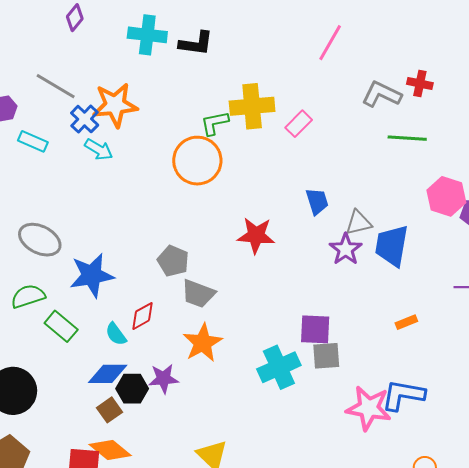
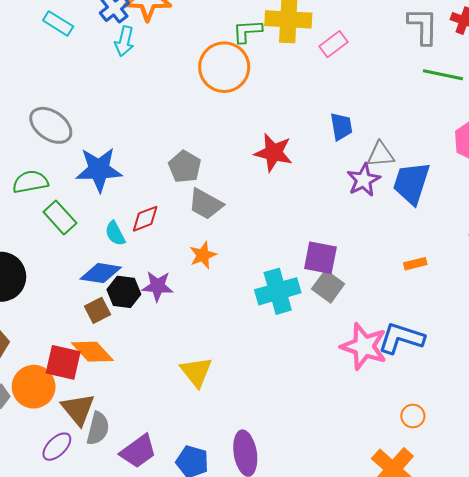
gray L-shape: (382, 94) -> (423, 26), turned 57
cyan arrow: (99, 149) -> (124, 41), turned 64
orange star: (203, 343) -> (203, 255), size x0.7
gray square: (326, 356) -> (328, 286), turned 32

